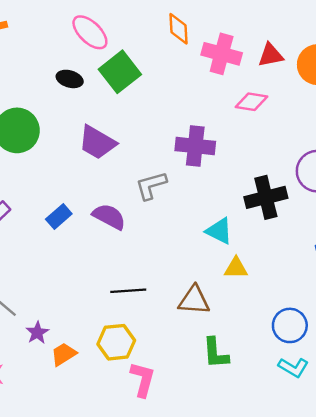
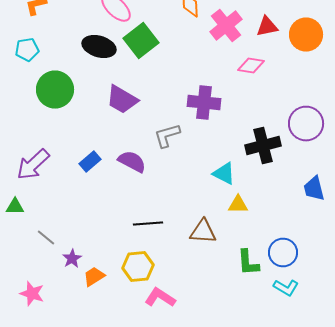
pink cross: (222, 54) -> (226, 26), turned 36
black ellipse: (70, 79) -> (99, 46), size x1.5
green L-shape: (216, 353) -> (248, 262), moved
pink L-shape: (143, 379) -> (160, 298), turned -72

